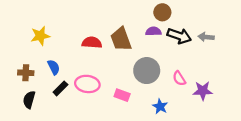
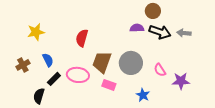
brown circle: (162, 12) -> (153, 11), moved
brown trapezoid: (121, 39) -> (102, 62), moved, turned 40
red semicircle: (92, 43) -> (82, 38), turned -78
brown cross: (26, 73) -> (23, 65), turned -32
black semicircle: (29, 100) -> (39, 96), moved

